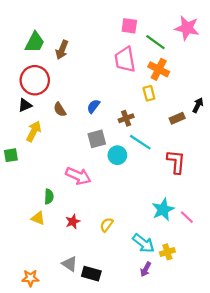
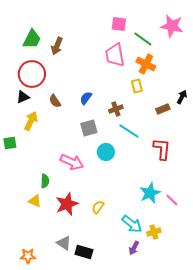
cyan circle: (117, 155) -> (106, 152), moved
red star: (73, 221) -> (67, 204), size x1.6

